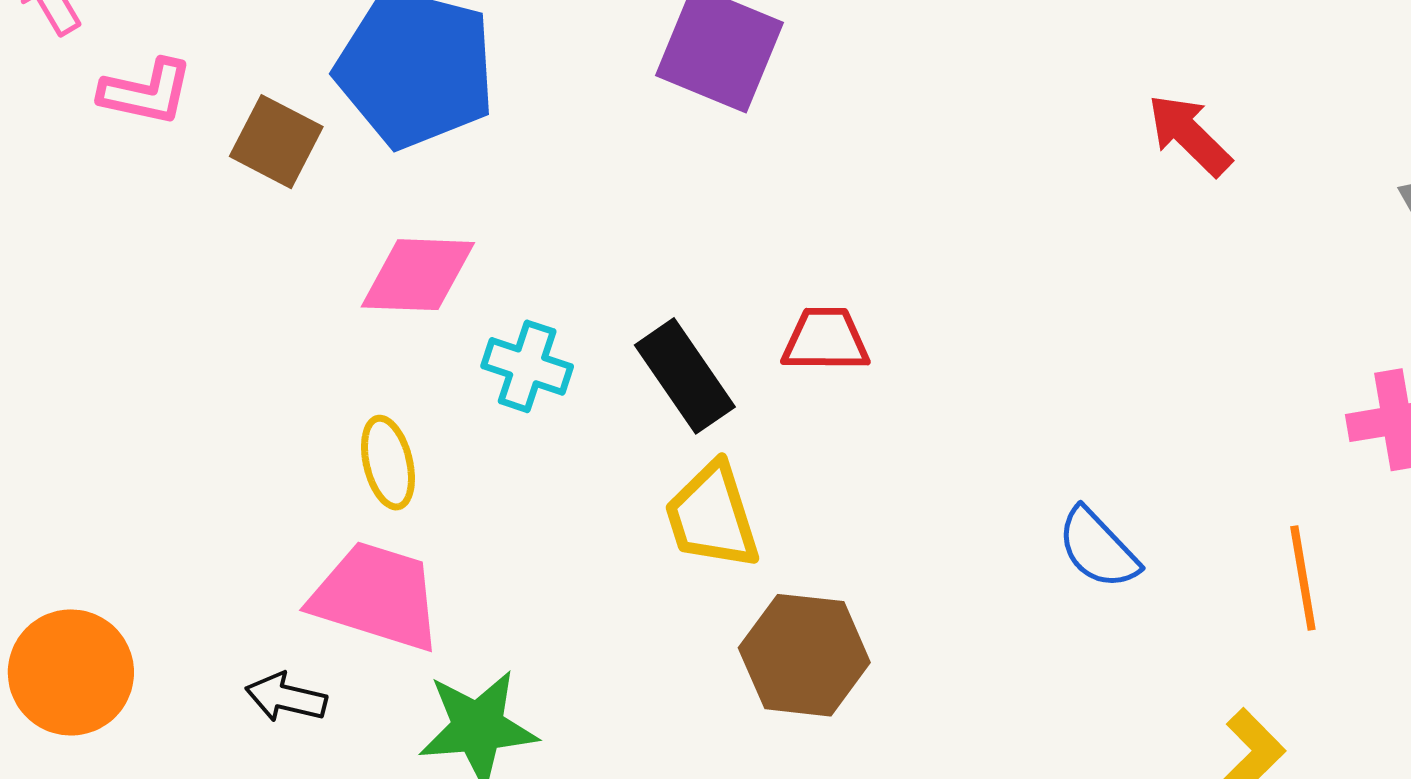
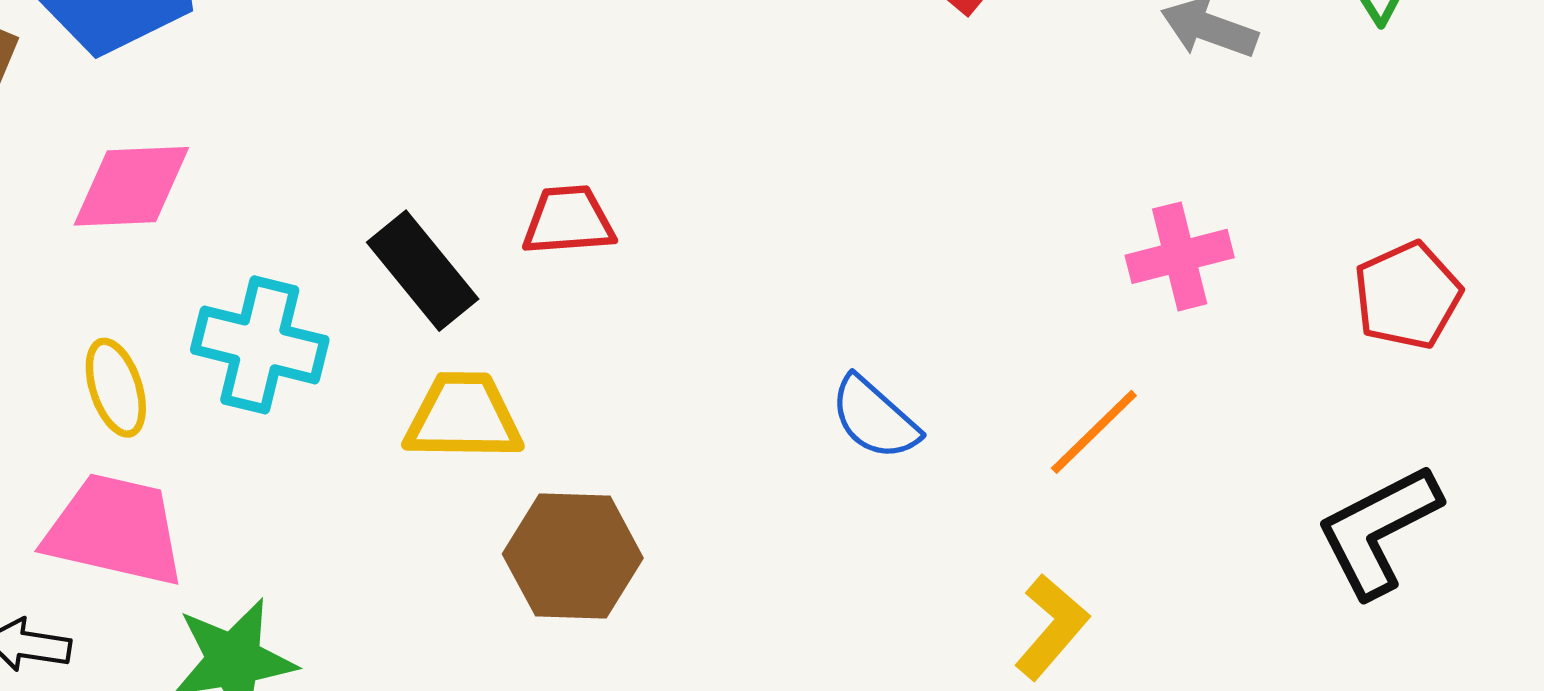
cyan cross: (527, 366) -> (260, 345), moved, size x1.4
yellow trapezoid: (712, 516) -> (463, 417), turned 113
orange line: (1303, 578) -> (1094, 432), turned 60

